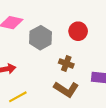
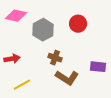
brown cross: (66, 63) -> (55, 58), moved

